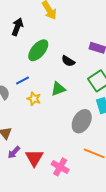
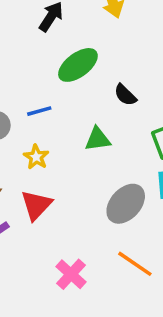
yellow star: (34, 99) -> (36, 157), moved
red triangle: (34, 158) -> (36, 205), moved

